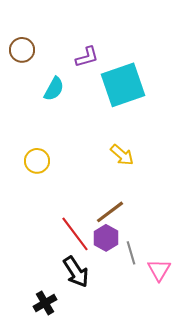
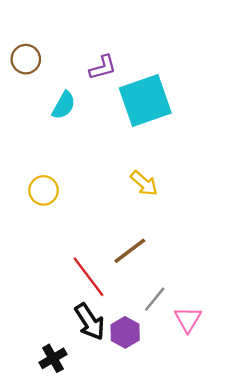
purple hexagon: (106, 238) -> (125, 332), moved
gray line: (131, 253) -> (155, 299), turned 55

